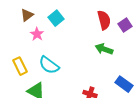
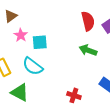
cyan square: (56, 18) -> (40, 42), moved, turned 35

